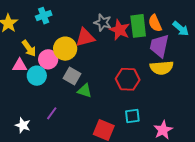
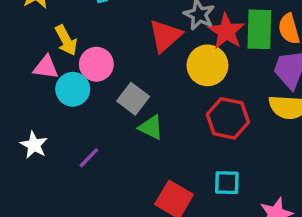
red triangle: (85, 37) -> (165, 36), turned -35
yellow circle: (65, 49) -> (207, 65), moved
white star: (23, 125) -> (34, 145), moved

